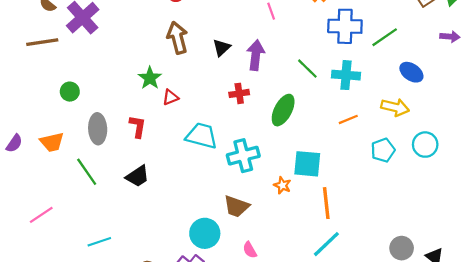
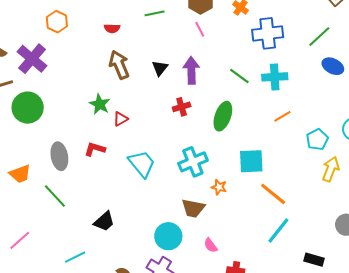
green line: (385, 37) -> (319, 37), moved
green circle: (70, 92) -> (28, 108), moved, size x1.8
yellow arrow: (395, 107) -> (331, 169), moved, turned -75
red L-shape: (138, 126) -> (95, 149), turned -75
cyan trapezoid: (202, 136) -> (142, 164), moved, turned 44
black trapezoid: (137, 176) -> (104, 221), moved
orange star: (282, 185) -> (219, 187), moved
orange line: (326, 203) -> (273, 194), turned -36

